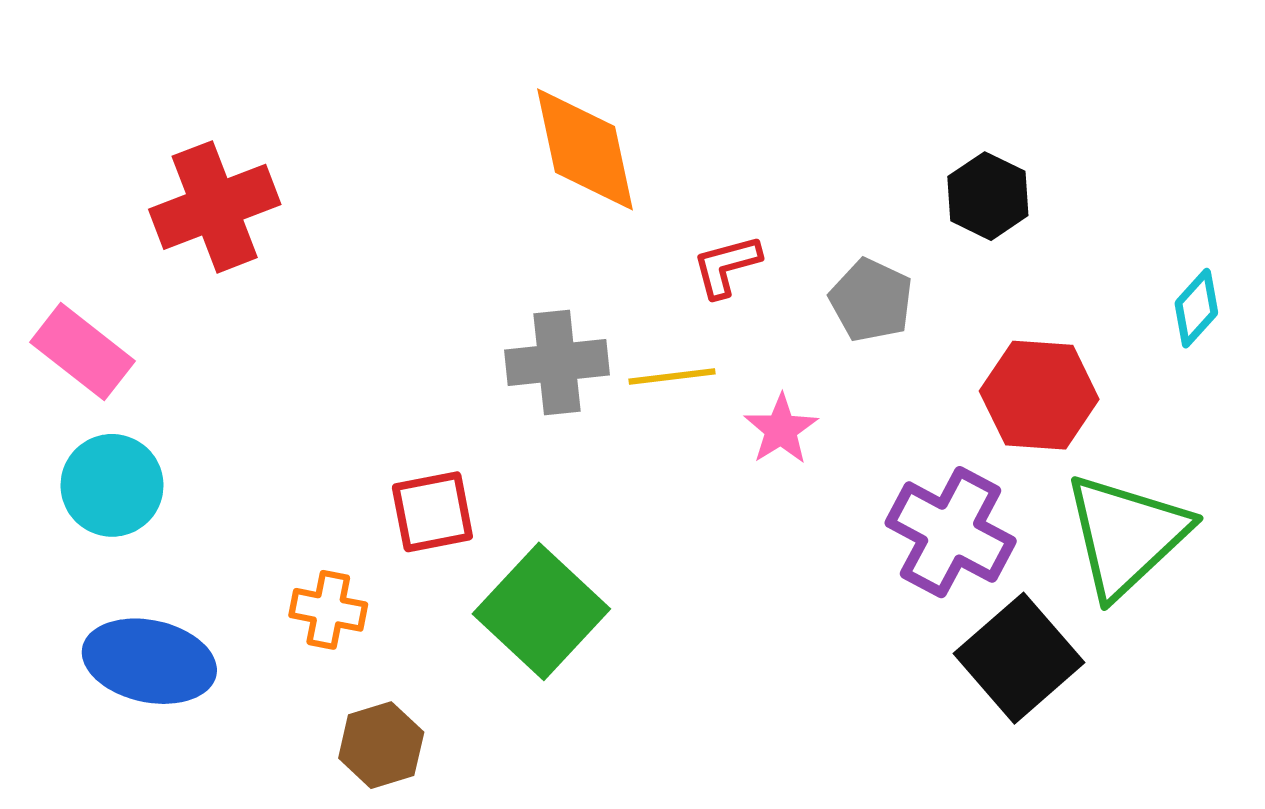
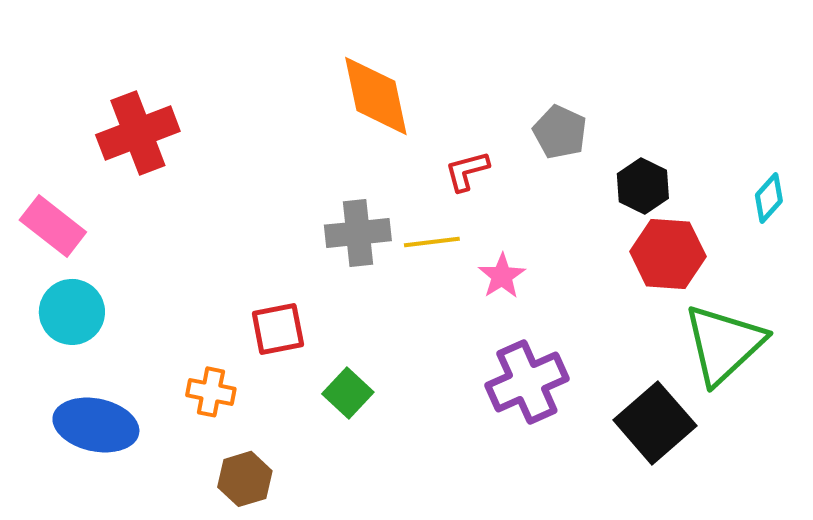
black hexagon: (988, 196) -> (643, 186), moved
gray pentagon: (871, 300) -> (560, 132), moved
purple cross: (951, 532) -> (527, 382), moved, turned 38
green square: (541, 611) -> (348, 393), size x0.6

